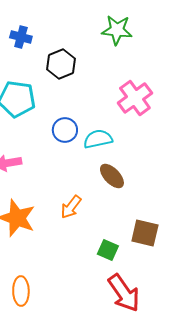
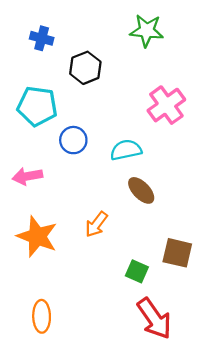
blue circle: (65, 130) -> (73, 140), moved

